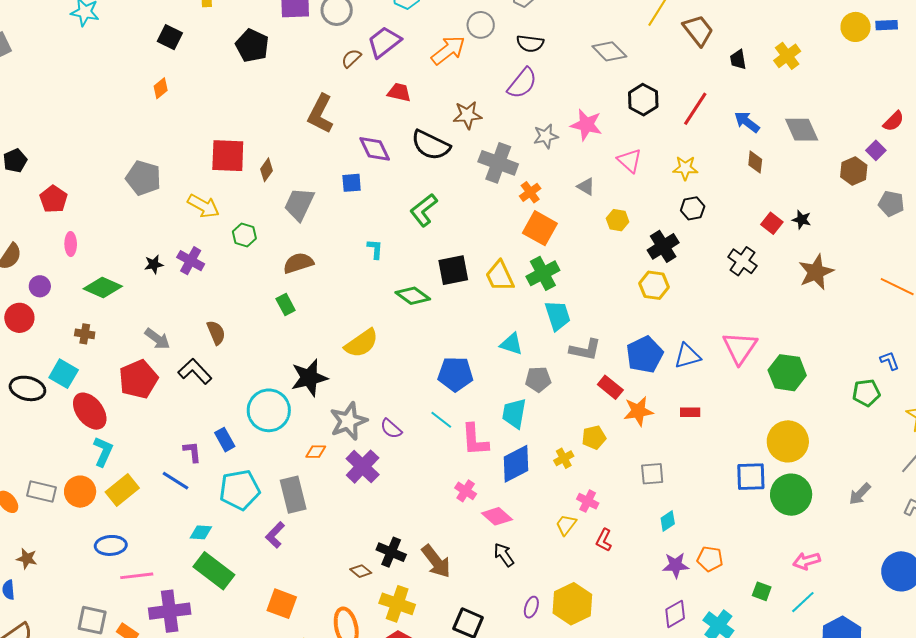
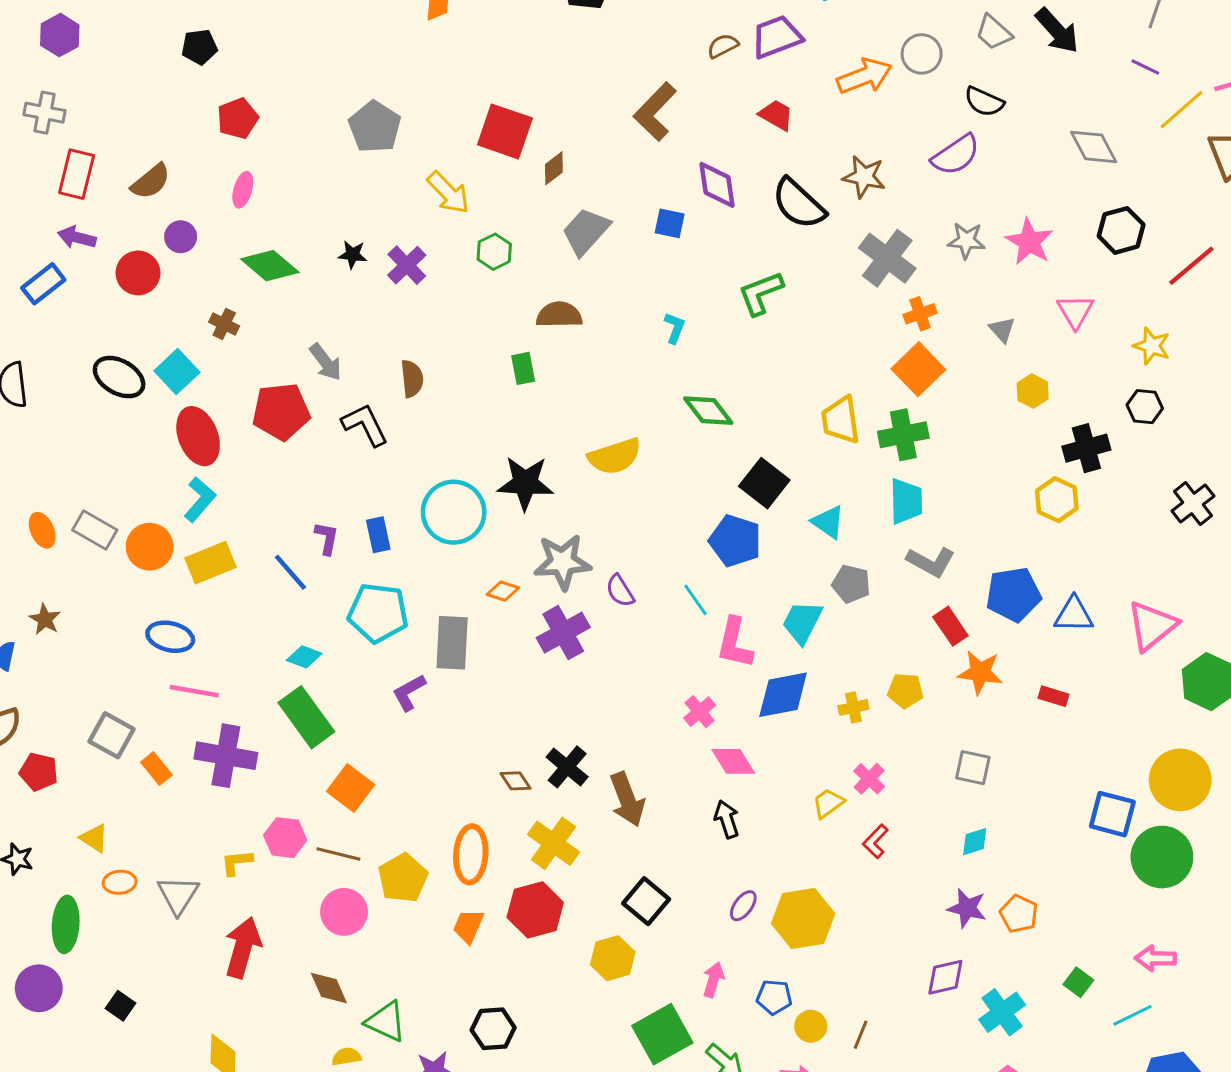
black square: (453, 270) -> (764, 483), moved, turned 32
orange square: (282, 604) -> (351, 788), moved

